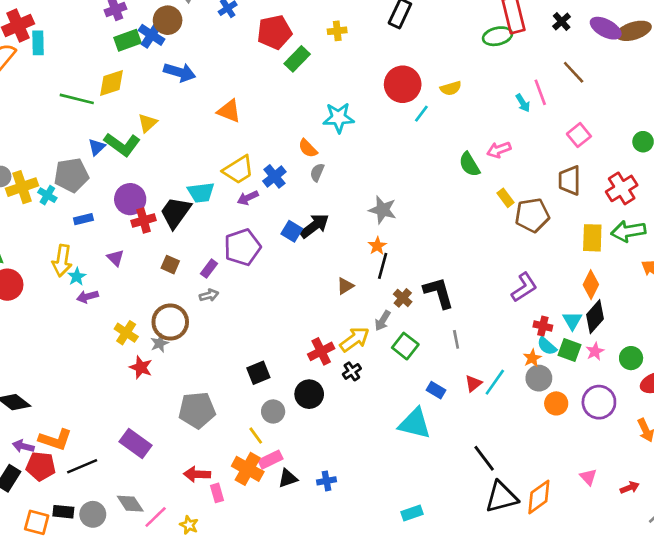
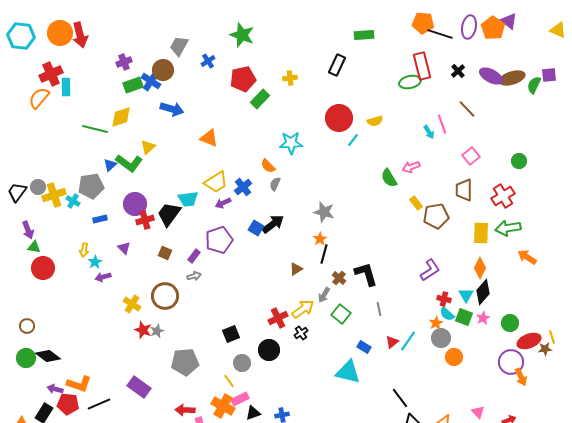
yellow arrow: (62, 261) -> (84, 250), size x0.6
gray star: (160, 343) -> (157, 331), moved
purple circle: (599, 402) -> (511, 362), moved

